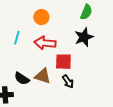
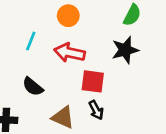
brown triangle: (43, 76) -> (63, 117), moved
black semicircle: (22, 79) -> (33, 87), moved

